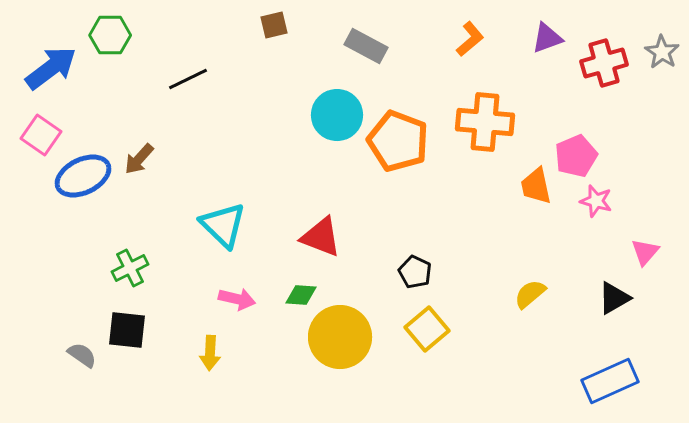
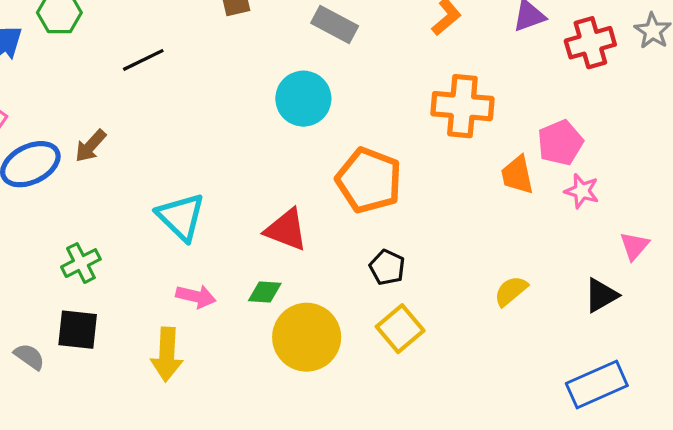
orange pentagon: (398, 141) -> (369, 180), moved
yellow arrow: (210, 353) -> (167, 354), size x1.4

